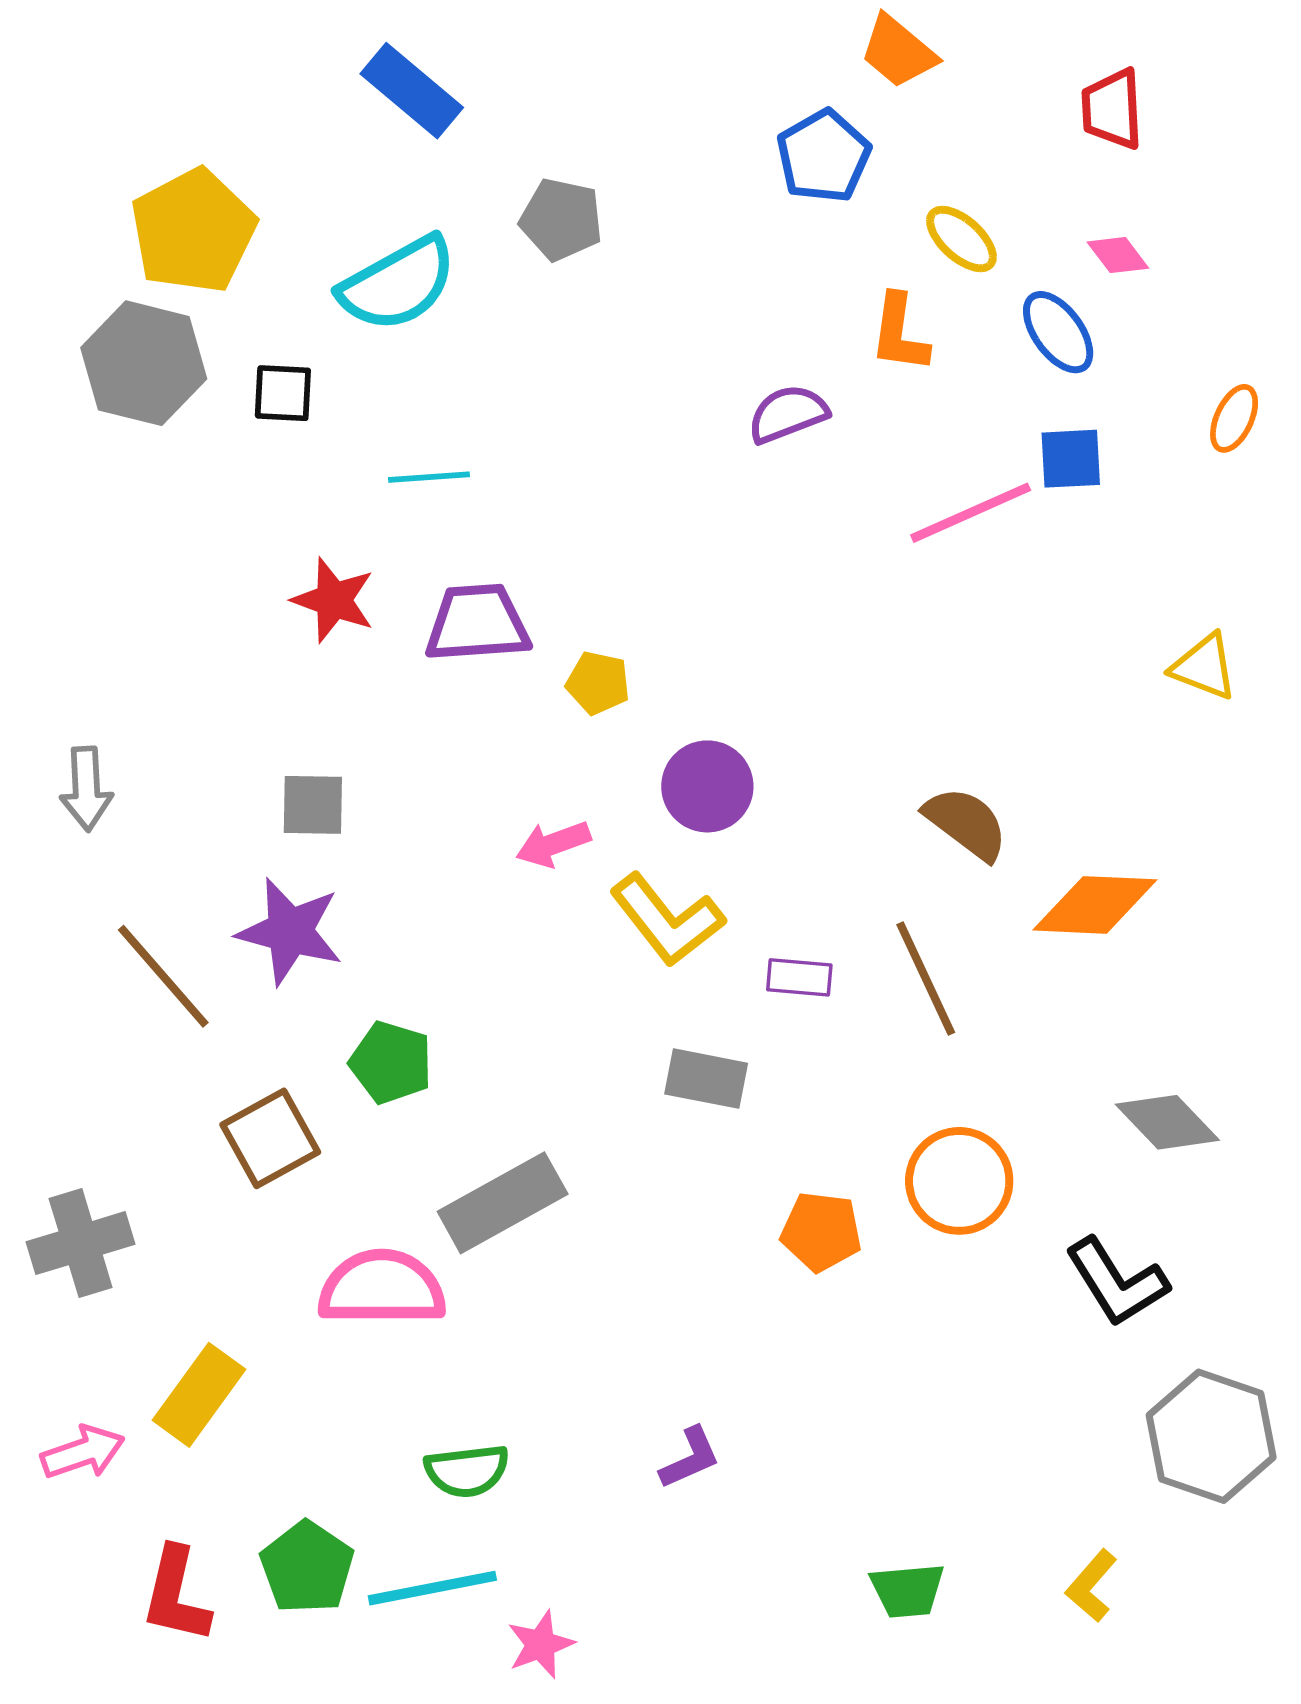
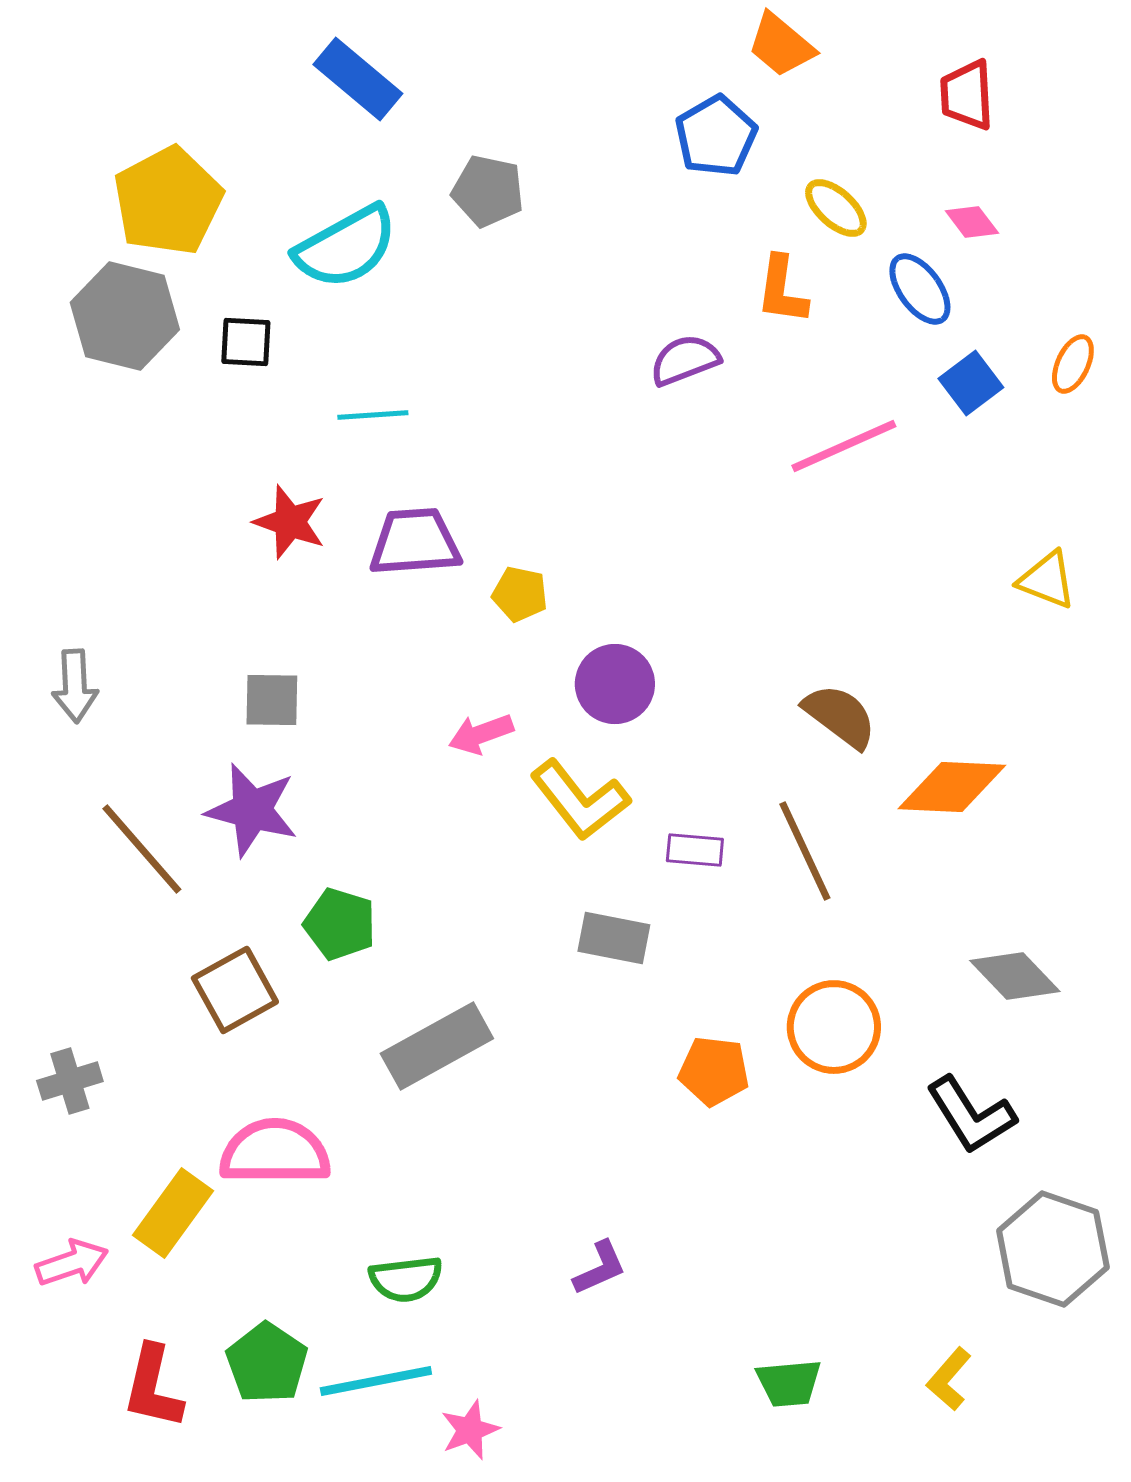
blue square: (1071, 459) -> (971, 383), moved, turned -34
gray cross: (81, 1243) -> (70, 1081), size x0.7
pink semicircle: (382, 1288) -> (275, 1152), moved

